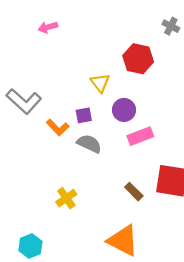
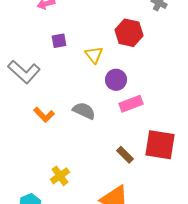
purple square: (84, 115) -> (59, 41), moved
orange L-shape: (58, 127) -> (44, 115), moved
yellow cross: (66, 198) -> (60, 176), moved

